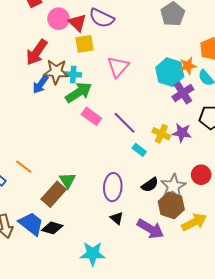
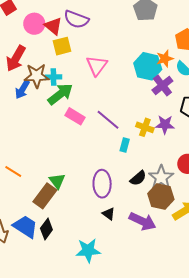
cyan rectangle: (139, 150) -> (125, 145), turned 72
black diamond: (52, 228) -> (46, 229), turned -65

